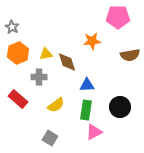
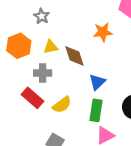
gray star: (12, 27) -> (42, 16), moved
blue triangle: (87, 85) -> (97, 82), turned -42
red rectangle: (18, 99) -> (32, 98), moved

